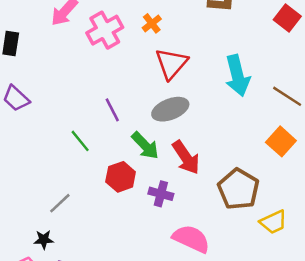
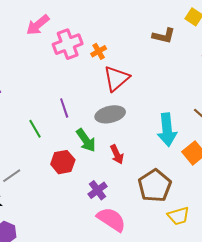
orange cross: (152, 23) -> (99, 51), moved
cyan arrow: (237, 76) -> (167, 130), moved
red arrow: (186, 157) -> (117, 154), size x0.7
purple cross: (161, 194) -> (98, 190), moved, turned 30

